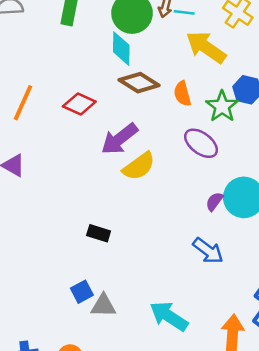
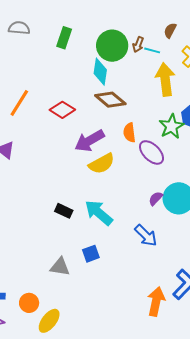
yellow arrow: (206, 47) -> (165, 79), turned 40
orange semicircle: (182, 94) -> (129, 133), moved
blue square: (82, 292) -> (91, 254), moved
cyan arrow: (169, 316) -> (99, 213), moved

